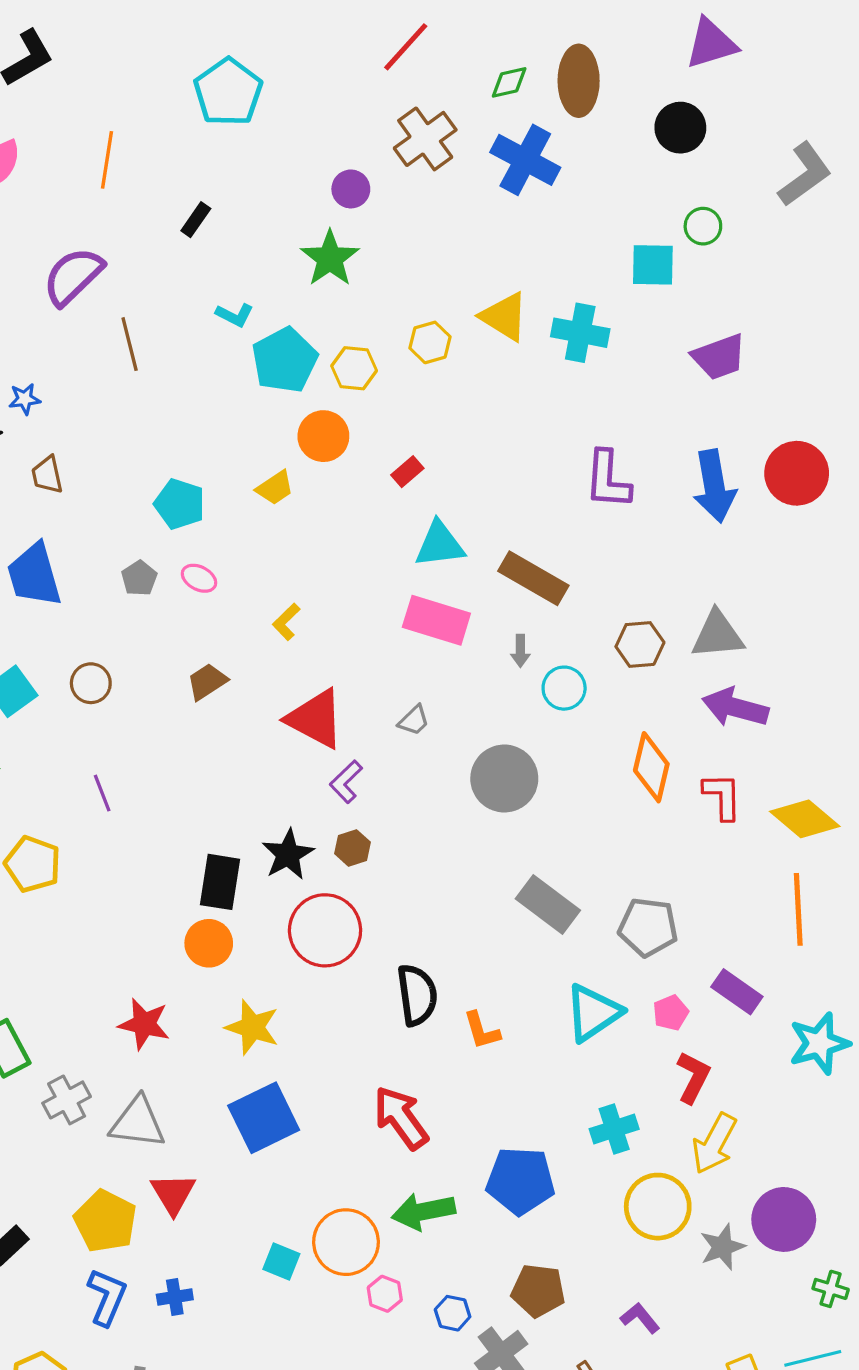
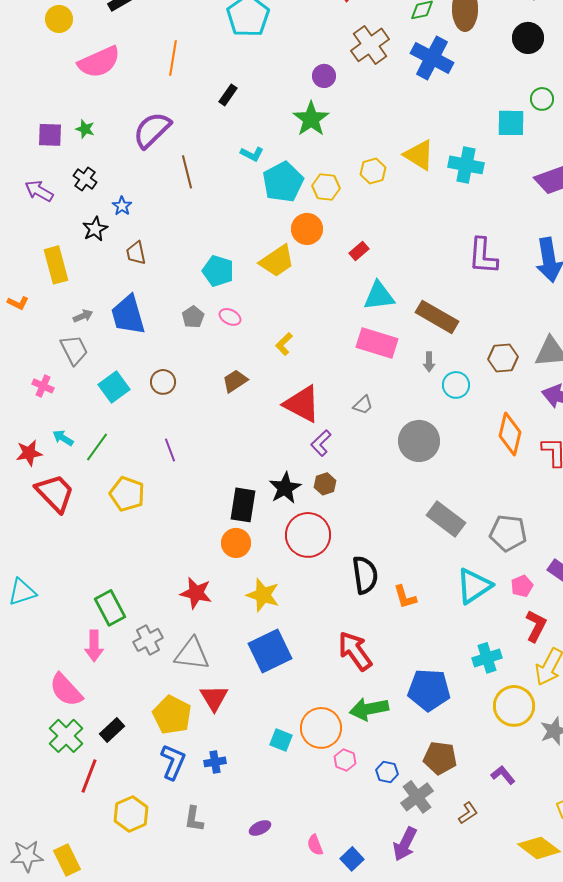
blue star: (25, 399) -> (122, 206), turned -30
yellow trapezoid: (275, 488) -> (277, 261), size x1.5

